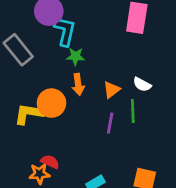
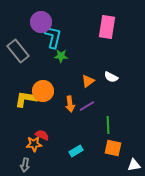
orange arrow: (78, 84) -> (70, 104), moved
green line: (133, 111) -> (108, 125), moved
purple line: (110, 123) -> (87, 106), turned 49

